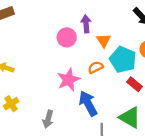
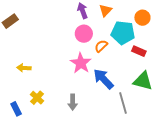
pink circle: (67, 37) -> (84, 34), moved
orange triangle: (104, 40) -> (106, 10), moved, turned 32

